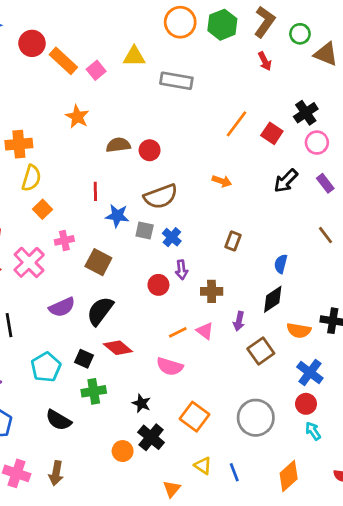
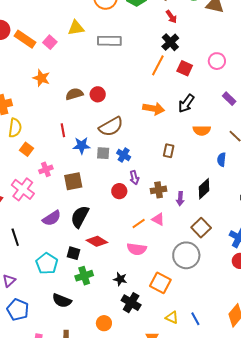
black cross: (306, 113) -> (170, 42), moved
pink circle: (317, 143) -> (217, 61), moved
orange arrow: (222, 181) -> (154, 109), size x1.5
black arrow: (286, 181) -> (186, 103), moved
brown square: (98, 262) -> (73, 181), turned -30
blue semicircle: (281, 264) -> (222, 160), moved
purple arrow: (239, 321) -> (180, 199), moved
orange semicircle: (299, 330) -> (202, 130), moved
gray circle: (256, 418) -> (186, 255), moved
orange circle: (123, 451) -> (104, 323), moved

